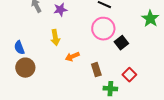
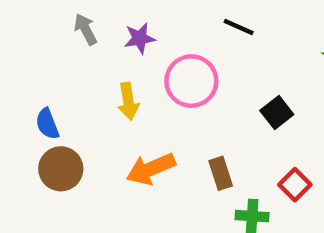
pink circle: (103, 29) -> (191, 81), moved
orange arrow: (72, 57) -> (151, 169), moved, size x1.5

